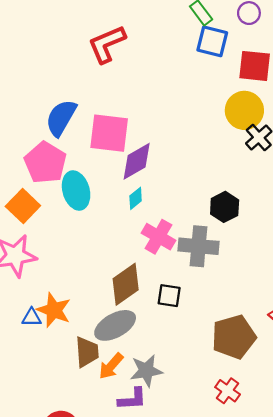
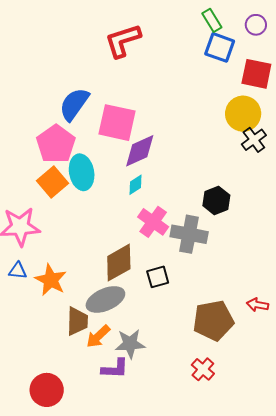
orange square: (23, 206) -> (53, 182), moved
black square: (169, 296) -> (158, 277), turned -30
blue triangle: (32, 317) -> (18, 271), moved

